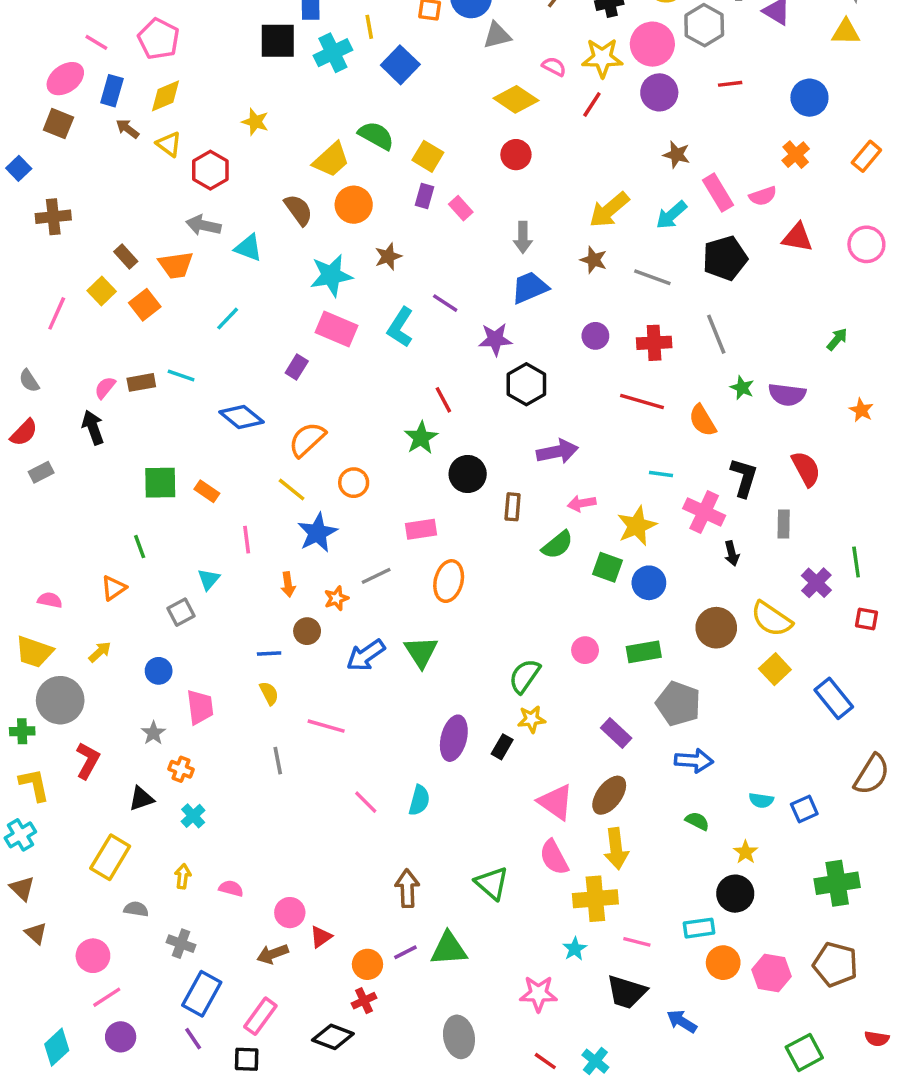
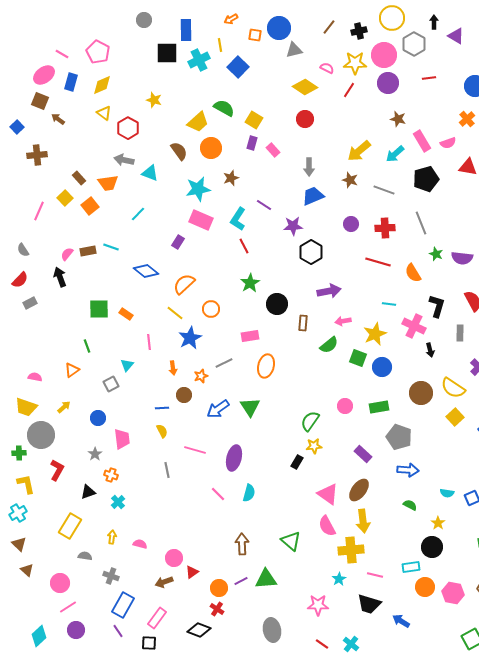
brown arrow: (127, 129) -> (58, 119), moved
red line: (443, 400) -> (244, 246), moved
purple ellipse: (454, 738) -> (234, 458), moved
red cross: (364, 1001) -> (217, 609), turned -32

